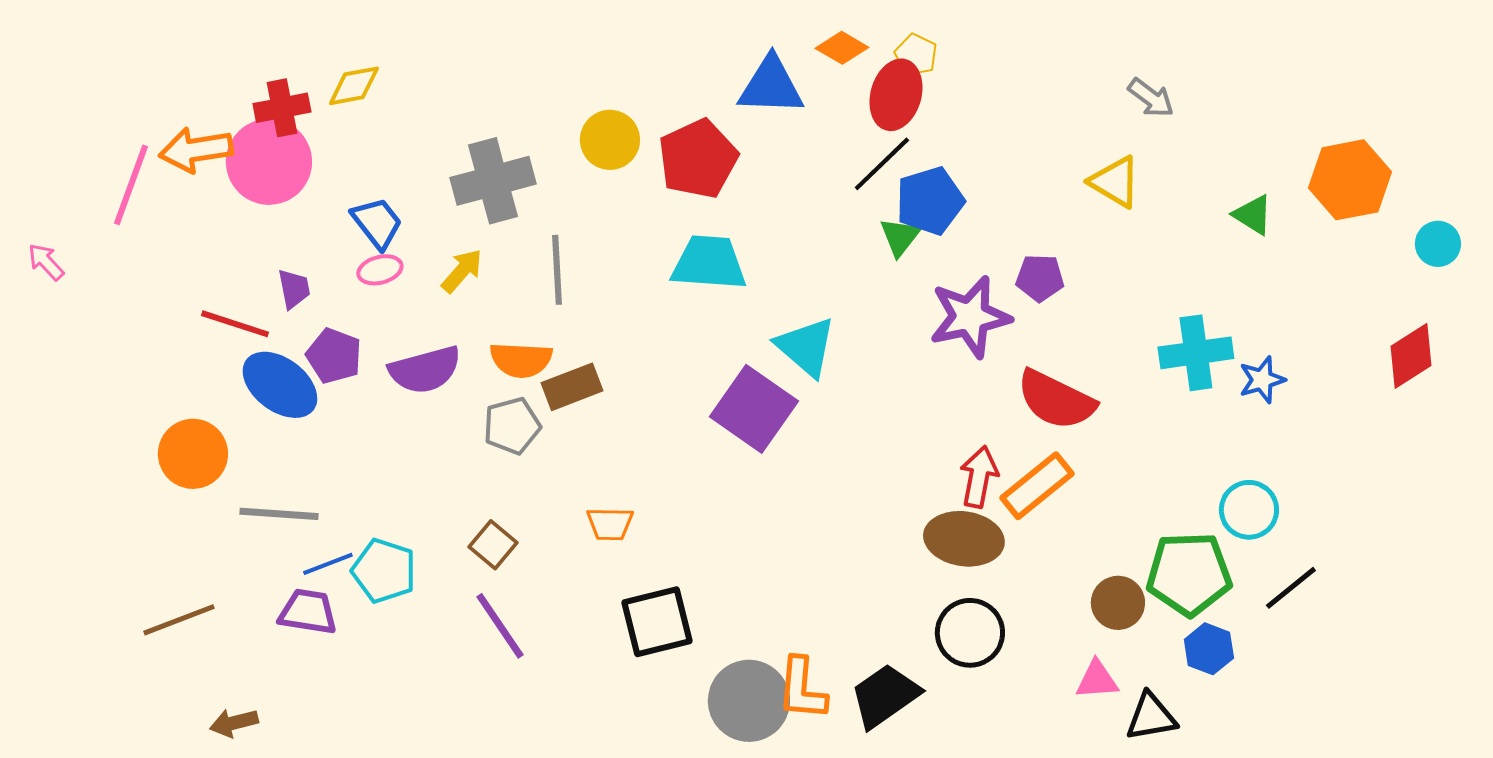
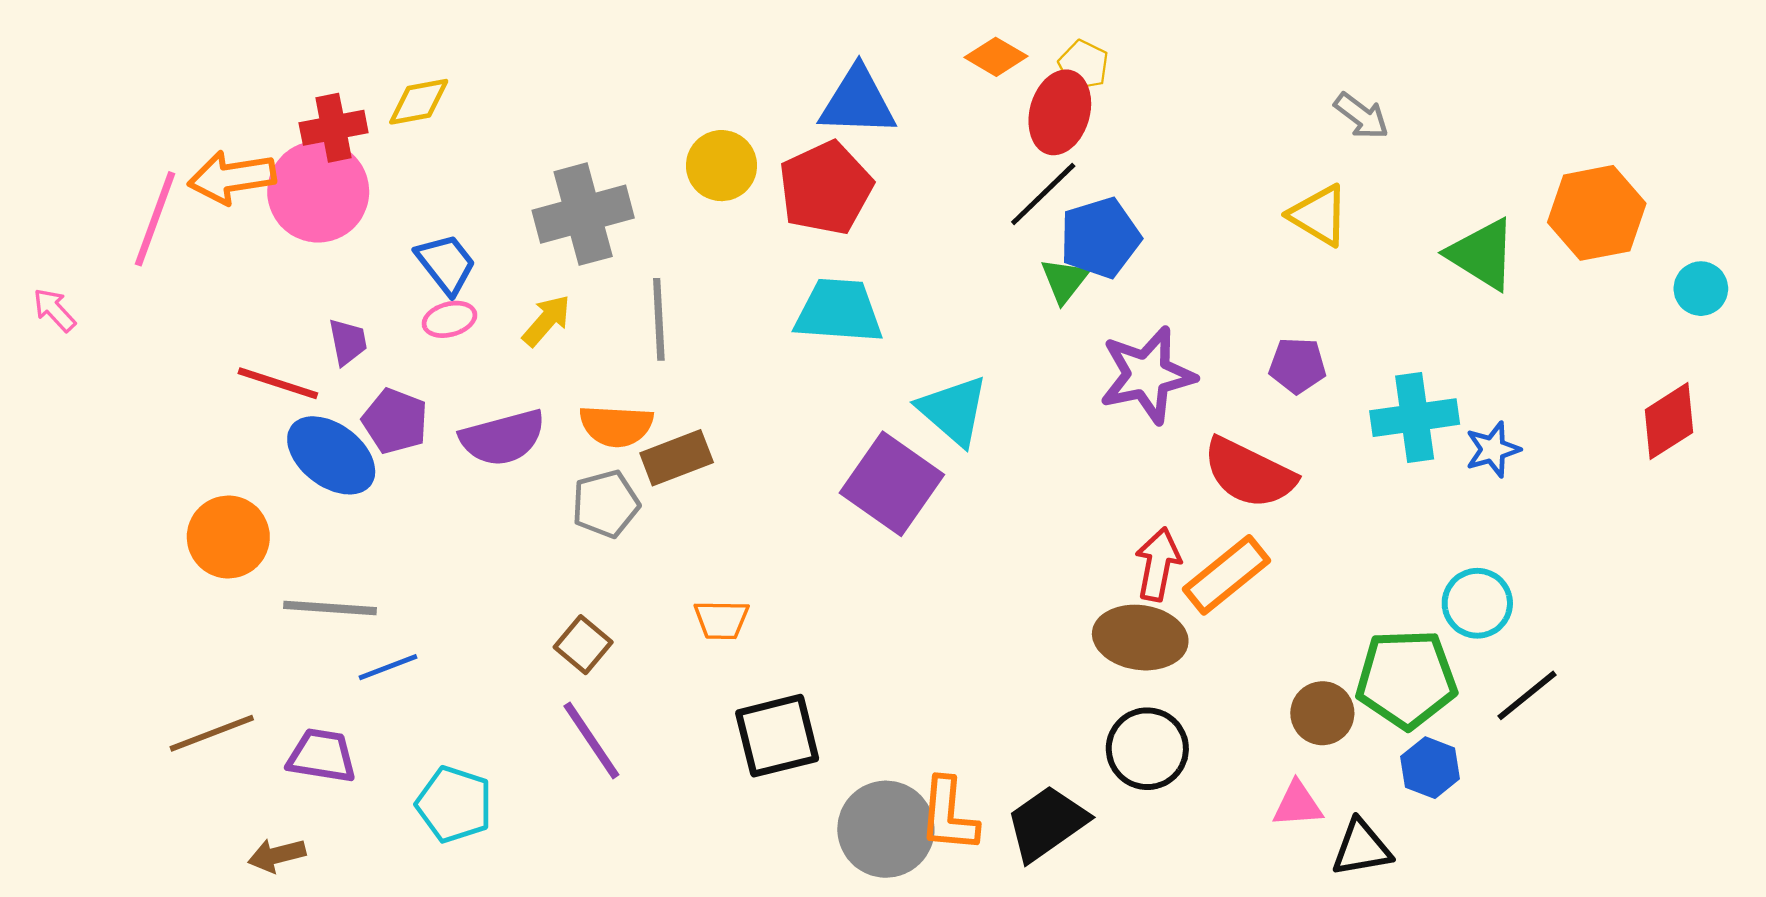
blue triangle: (771, 86) -> (858, 102), moved
green triangle: (1253, 215) -> (1482, 254), size x1.5
purple pentagon: (1040, 278) -> (1298, 365), moved
cyan pentagon: (384, 571) -> (454, 804), moved
purple trapezoid: (308, 612) -> (322, 756), moved

